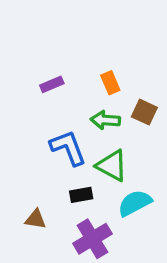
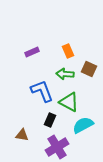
black rectangle: (81, 195) -> (50, 120), turned -56

